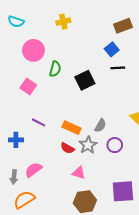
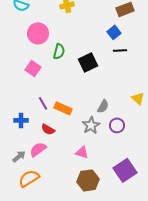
purple line: (39, 122) -> (43, 103), turned 32
orange rectangle: (72, 128) -> (63, 108), moved
red semicircle: (67, 148) -> (48, 129), moved
gray arrow: (14, 177) -> (19, 156), turned -136
purple square: (123, 191) -> (125, 170), turned -30

